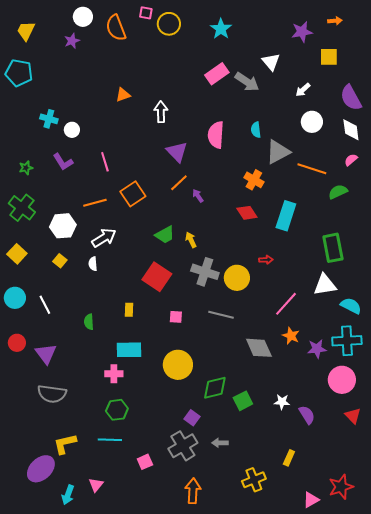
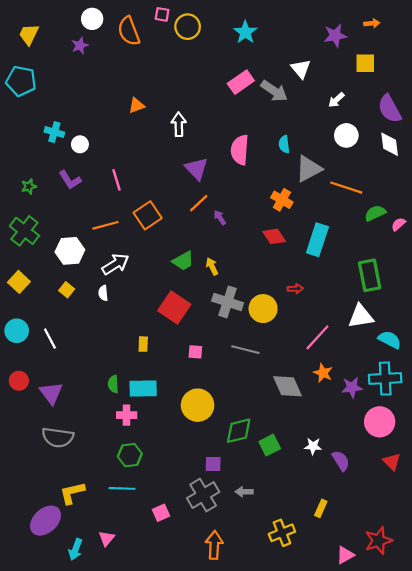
pink semicircle: (351, 160) -> (398, 224), moved
green semicircle: (89, 322) -> (113, 384), moved
purple square: (192, 418) -> (213, 464), turned -35

